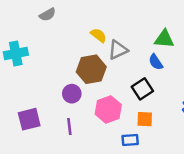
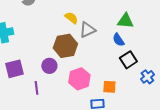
black square: (142, 89) -> (128, 60), moved
purple square: (29, 119) -> (14, 69), moved
purple line: (69, 127) -> (36, 88), moved

